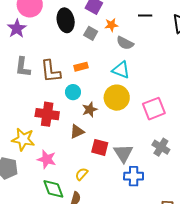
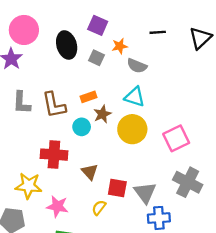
brown star: (90, 109) -> (102, 114), moved
brown triangle: (77, 132) -> (90, 172), turned -42
gray cross: (161, 147) -> (188, 182), size x1.4
yellow semicircle: (82, 174) -> (99, 208), moved

